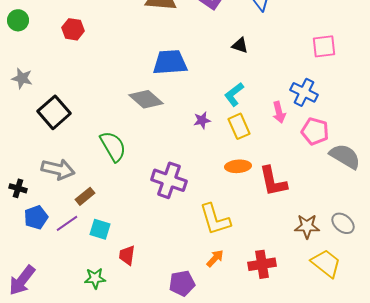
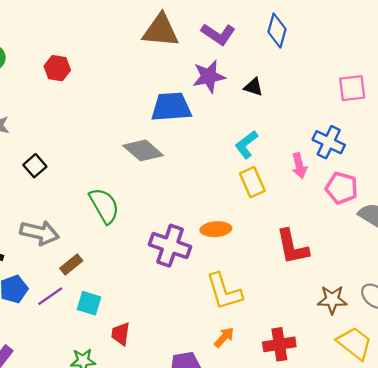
black square: (54, 112) -> (35, 166), size x0.6
purple star: (202, 120) -> (209, 76), moved, size x1.6
orange ellipse: (238, 166) -> (216, 229), moved

